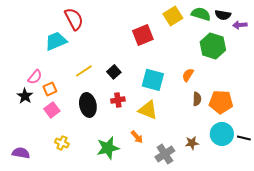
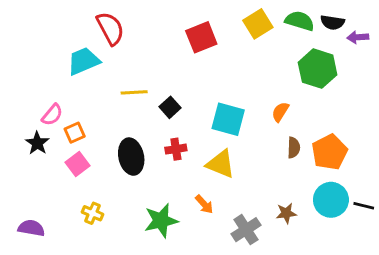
red square: (143, 35) -> (201, 37), moved
yellow line: (84, 71) -> (134, 92), moved, turned 30
orange pentagon: (221, 102) -> (329, 152), turned -30

